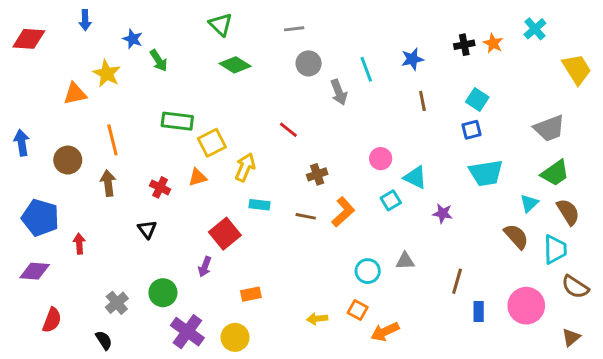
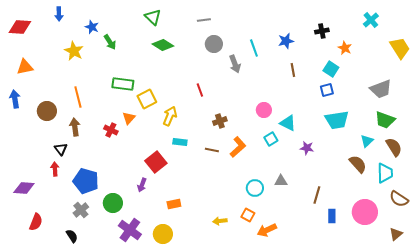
orange star: (493, 43) -> (345, 48), moved
orange triangle: (75, 94) -> (25, 67), moved
red line: (288, 130) -> (200, 90), turned 32
green trapezoid: (555, 173) -> (385, 120), turned 55
orange triangle: (198, 177) -> (129, 118), moved, turned -32
blue pentagon: (40, 218) -> (86, 181), moved
black triangle: (147, 229) -> (61, 149), moved

